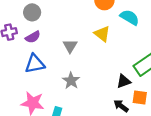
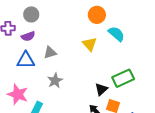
gray triangle: (70, 46) -> (50, 53), moved, turned 32
black triangle: (124, 81) -> (101, 89), turned -32

